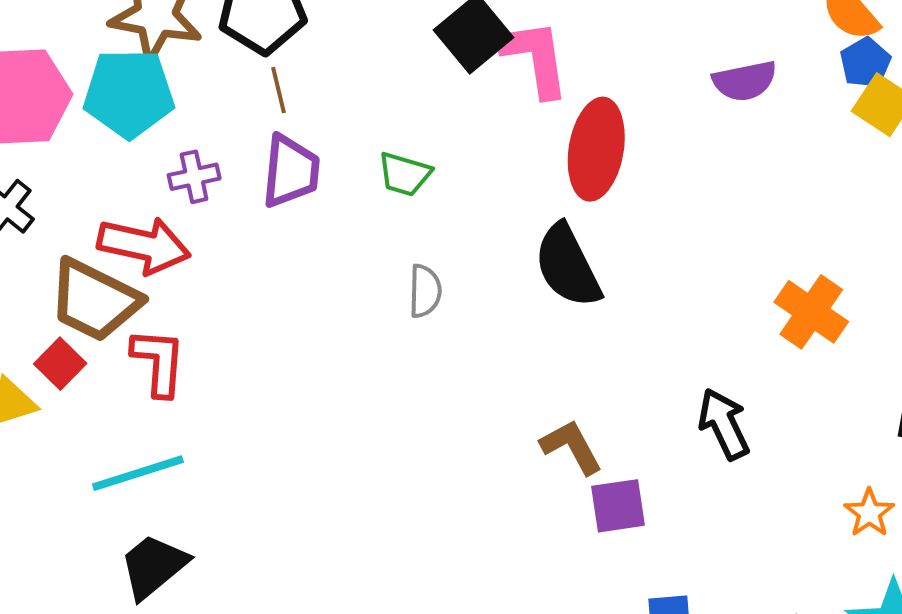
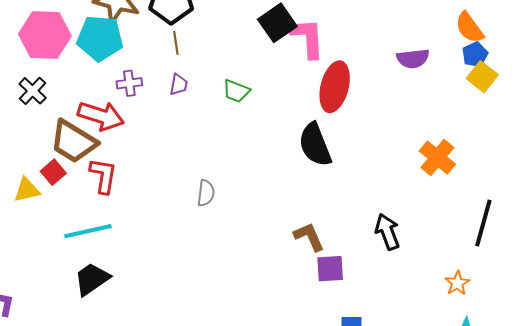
purple trapezoid: (291, 171) -> (179, 85), size x0.6
gray semicircle: (425, 291) -> (206, 193), moved
orange cross: (811, 312) -> (437, 158), moved

